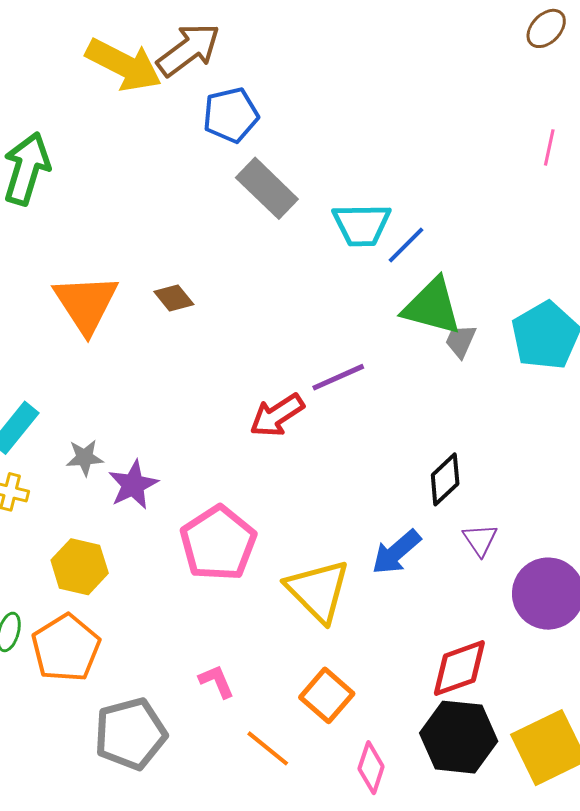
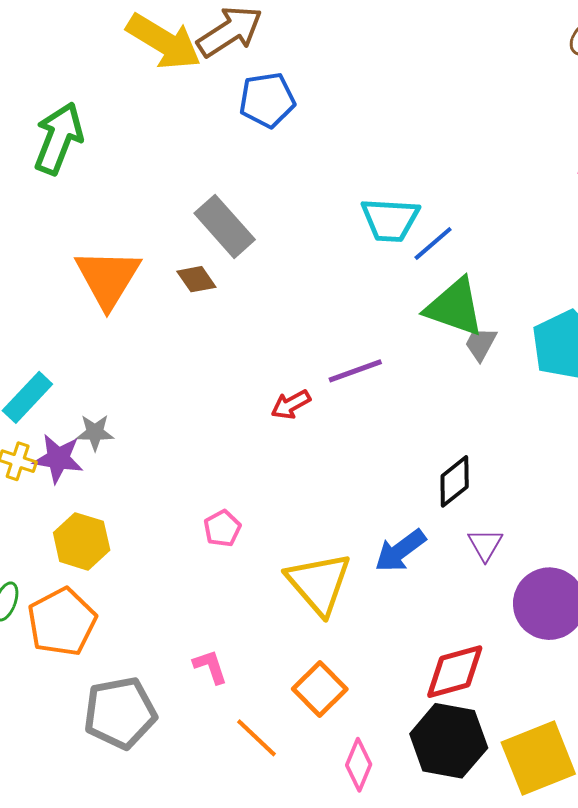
gray rectangle: (267, 188) -> (225, 226), moved
red arrow: (277, 415) -> (291, 404), size x0.7
purple star: (133, 485) -> (58, 459), moved, turned 30
pink pentagon: (218, 543) -> (222, 528), size x0.5

